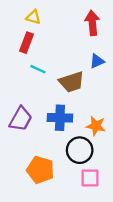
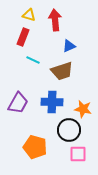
red arrow: (92, 23) -> (55, 20), moved
blue triangle: (97, 61) -> (69, 46), moved

